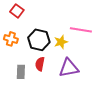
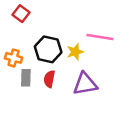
orange cross: (11, 39) -> (14, 58), moved
gray rectangle: (21, 72) -> (26, 78), moved

